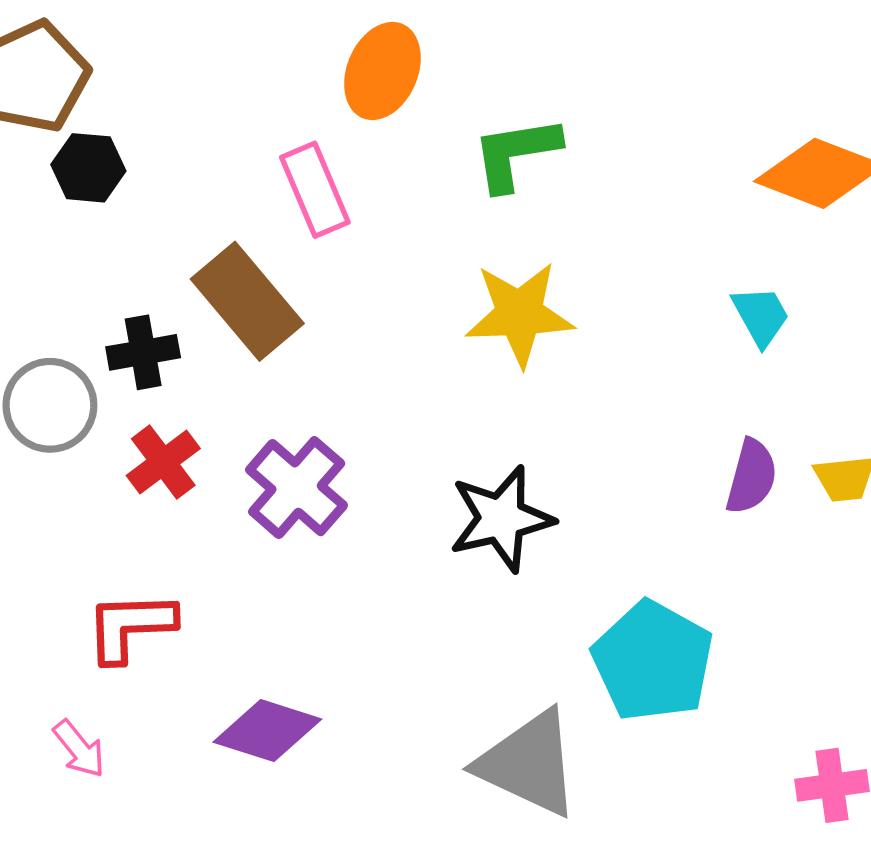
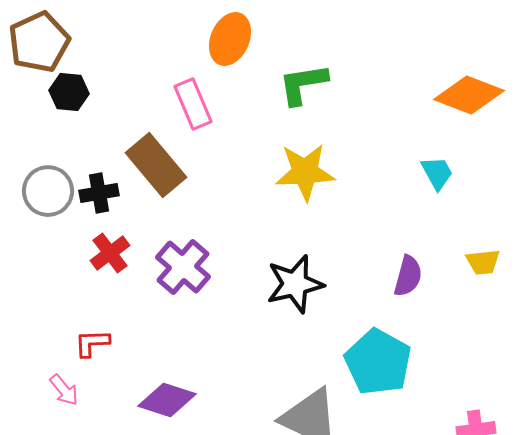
gray circle: (50, 405) -> (48, 191), moved
purple semicircle: (752, 477) -> (408, 276), moved
red L-shape: (130, 626) -> (92, 343), size x0.7
pink arrow: (79, 749) -> (64, 390), moved

